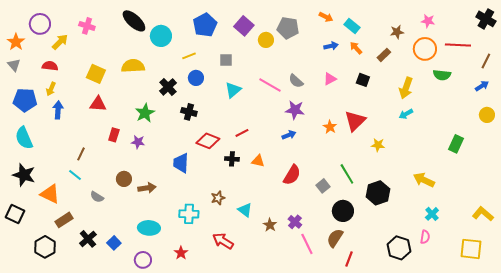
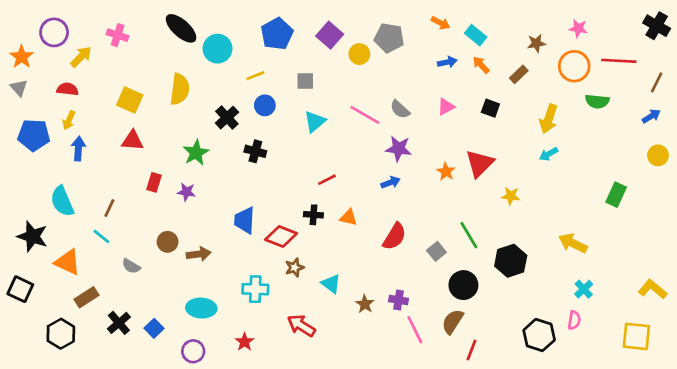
yellow semicircle: (133, 66) -> (180, 89), turned 100
cyan semicircle: (24, 138) -> (62, 201), moved
red diamond: (208, 141) -> (281, 236), moved
purple cross: (295, 222) -> (399, 300), turned -32

